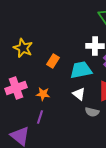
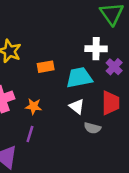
orange rectangle: (53, 61) -> (46, 67), turned 48

